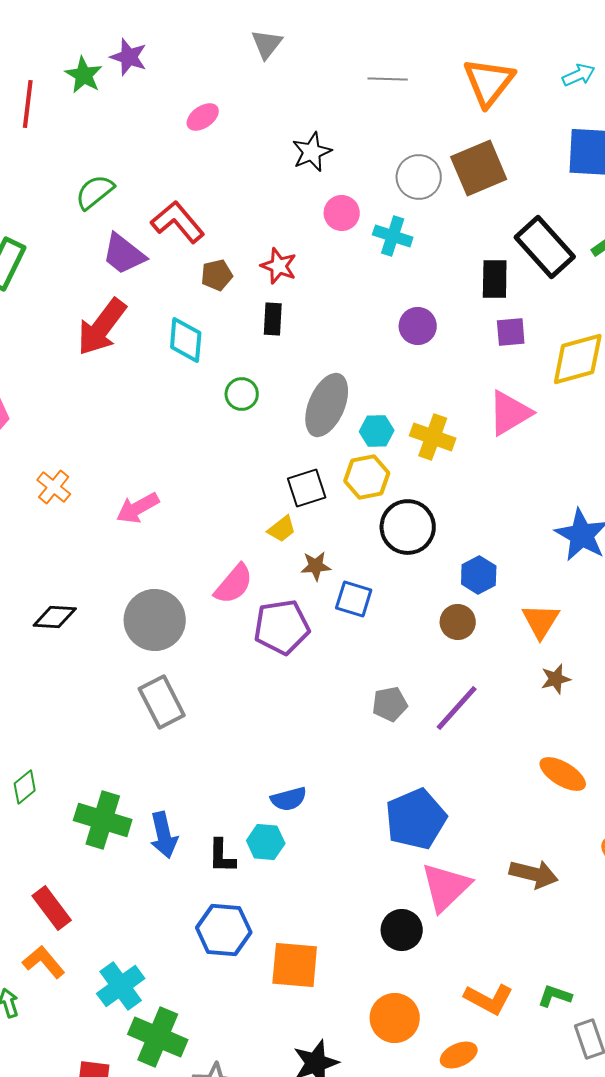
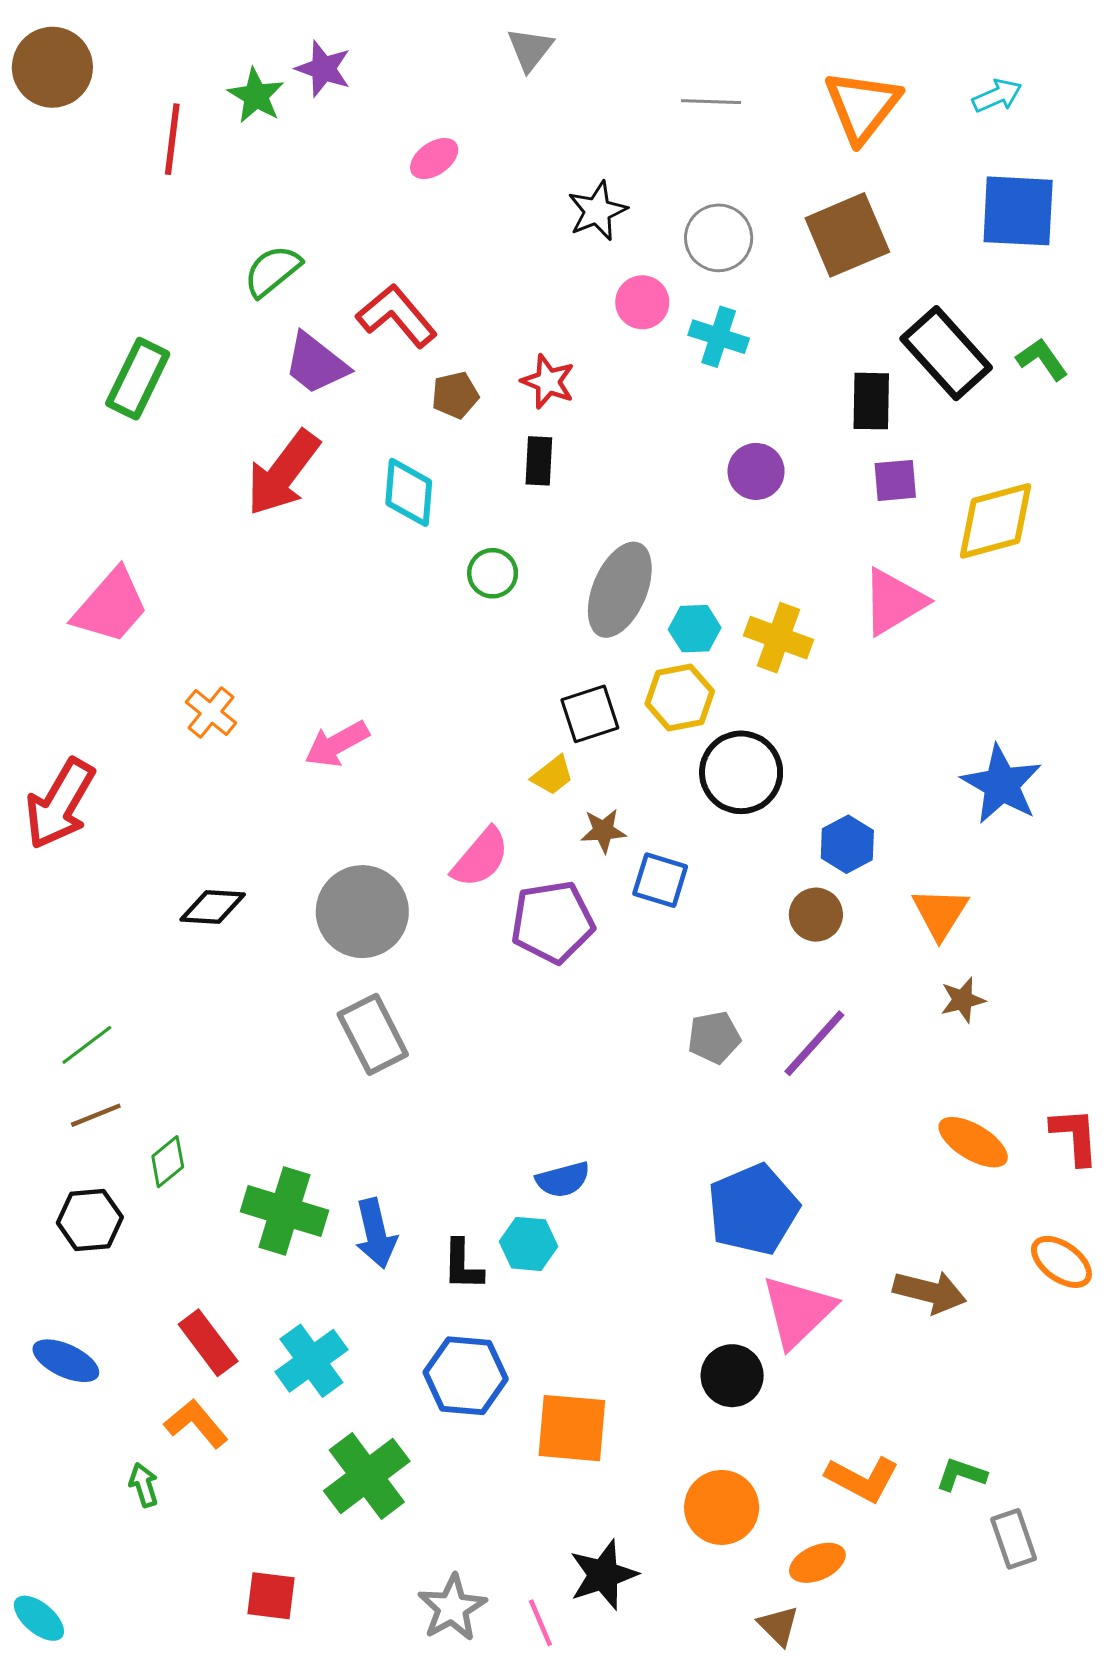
gray circle: (419, 177) -> (719, 238), moved
cyan cross: (121, 986) -> (311, 1361), moved
green cross: (158, 1037) -> (367, 1476), moved, turned 30

